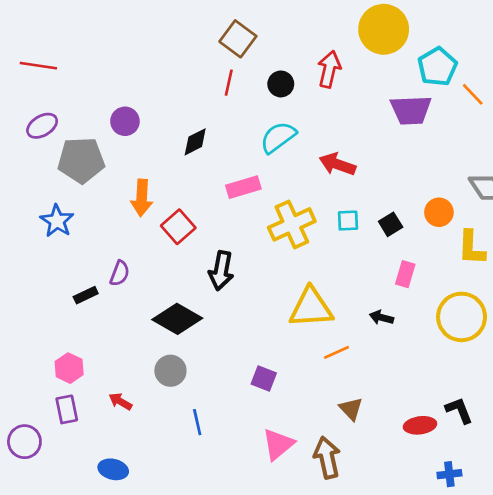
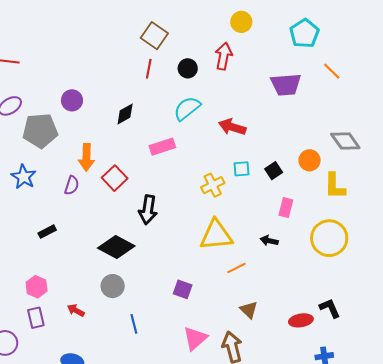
yellow circle: (384, 29) -> (241, 22), moved, size x0.6
cyan pentagon: (437, 67) -> (304, 33), moved
yellow cross: (292, 224) -> (213, 185), moved, size x0.7
purple semicircle: (120, 273) -> (72, 185), moved

